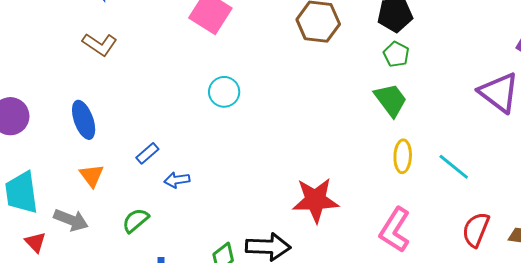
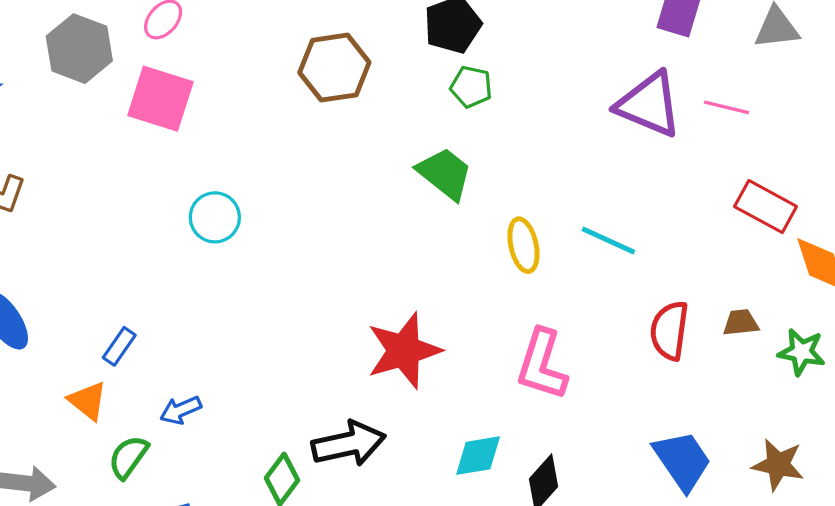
green trapezoid: (391, 100) -> (445, 173), moved
orange triangle: (92, 176) -> (88, 401), moved
blue arrow: (177, 180) -> (181, 410), moved

